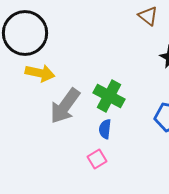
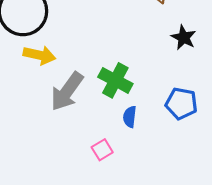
blue semicircle: (105, 129) -> (130, 117), moved

